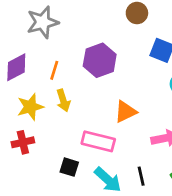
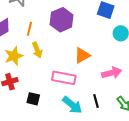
black square: (69, 167) -> (33, 99), moved

